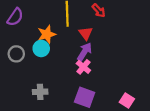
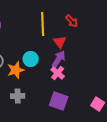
orange star: (47, 34) -> (16, 70), moved
cyan circle: (41, 48) -> (31, 59), moved

